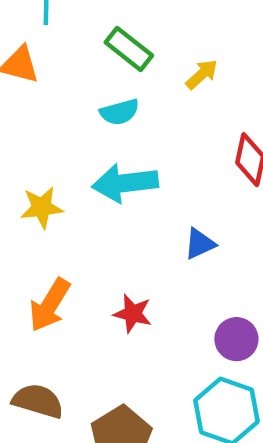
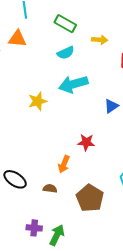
yellow arrow: (202, 74) -> (100, 40), moved, turned 56
orange arrow: (50, 305) -> (64, 164), moved, size x0.7
brown semicircle: (38, 401) -> (50, 188), size x0.6

